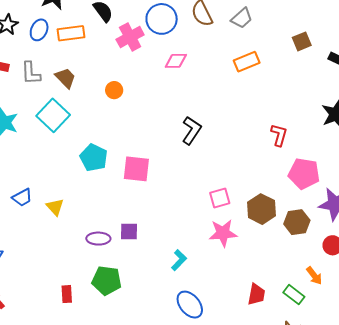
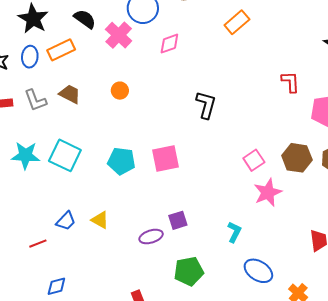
cyan square: (53, 115) -> (65, 155), moved
green pentagon: (107, 280) -> (189, 271), moved

